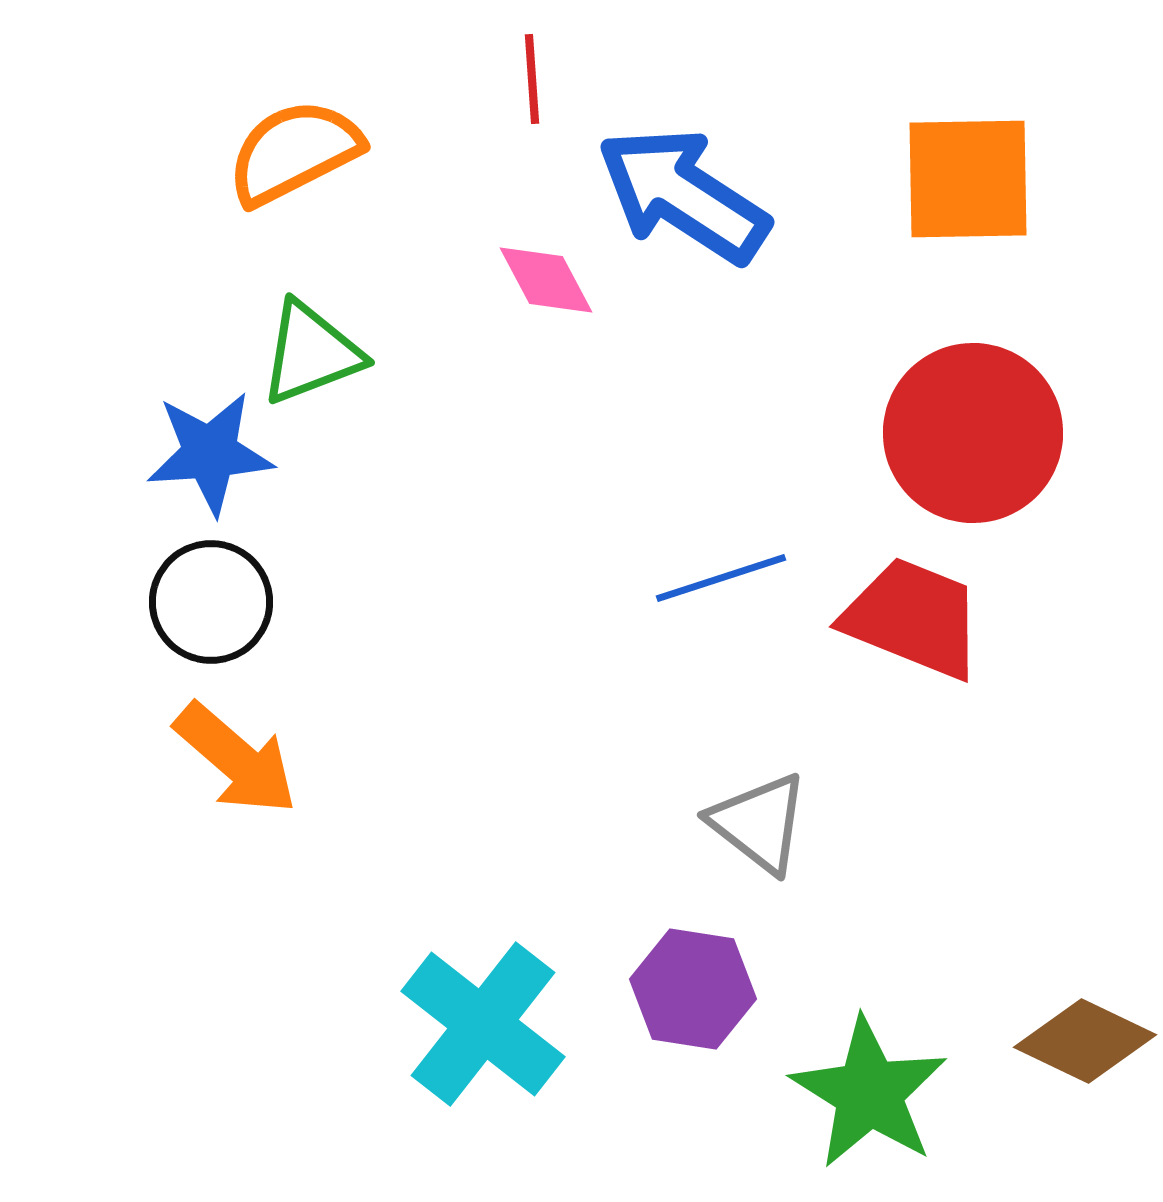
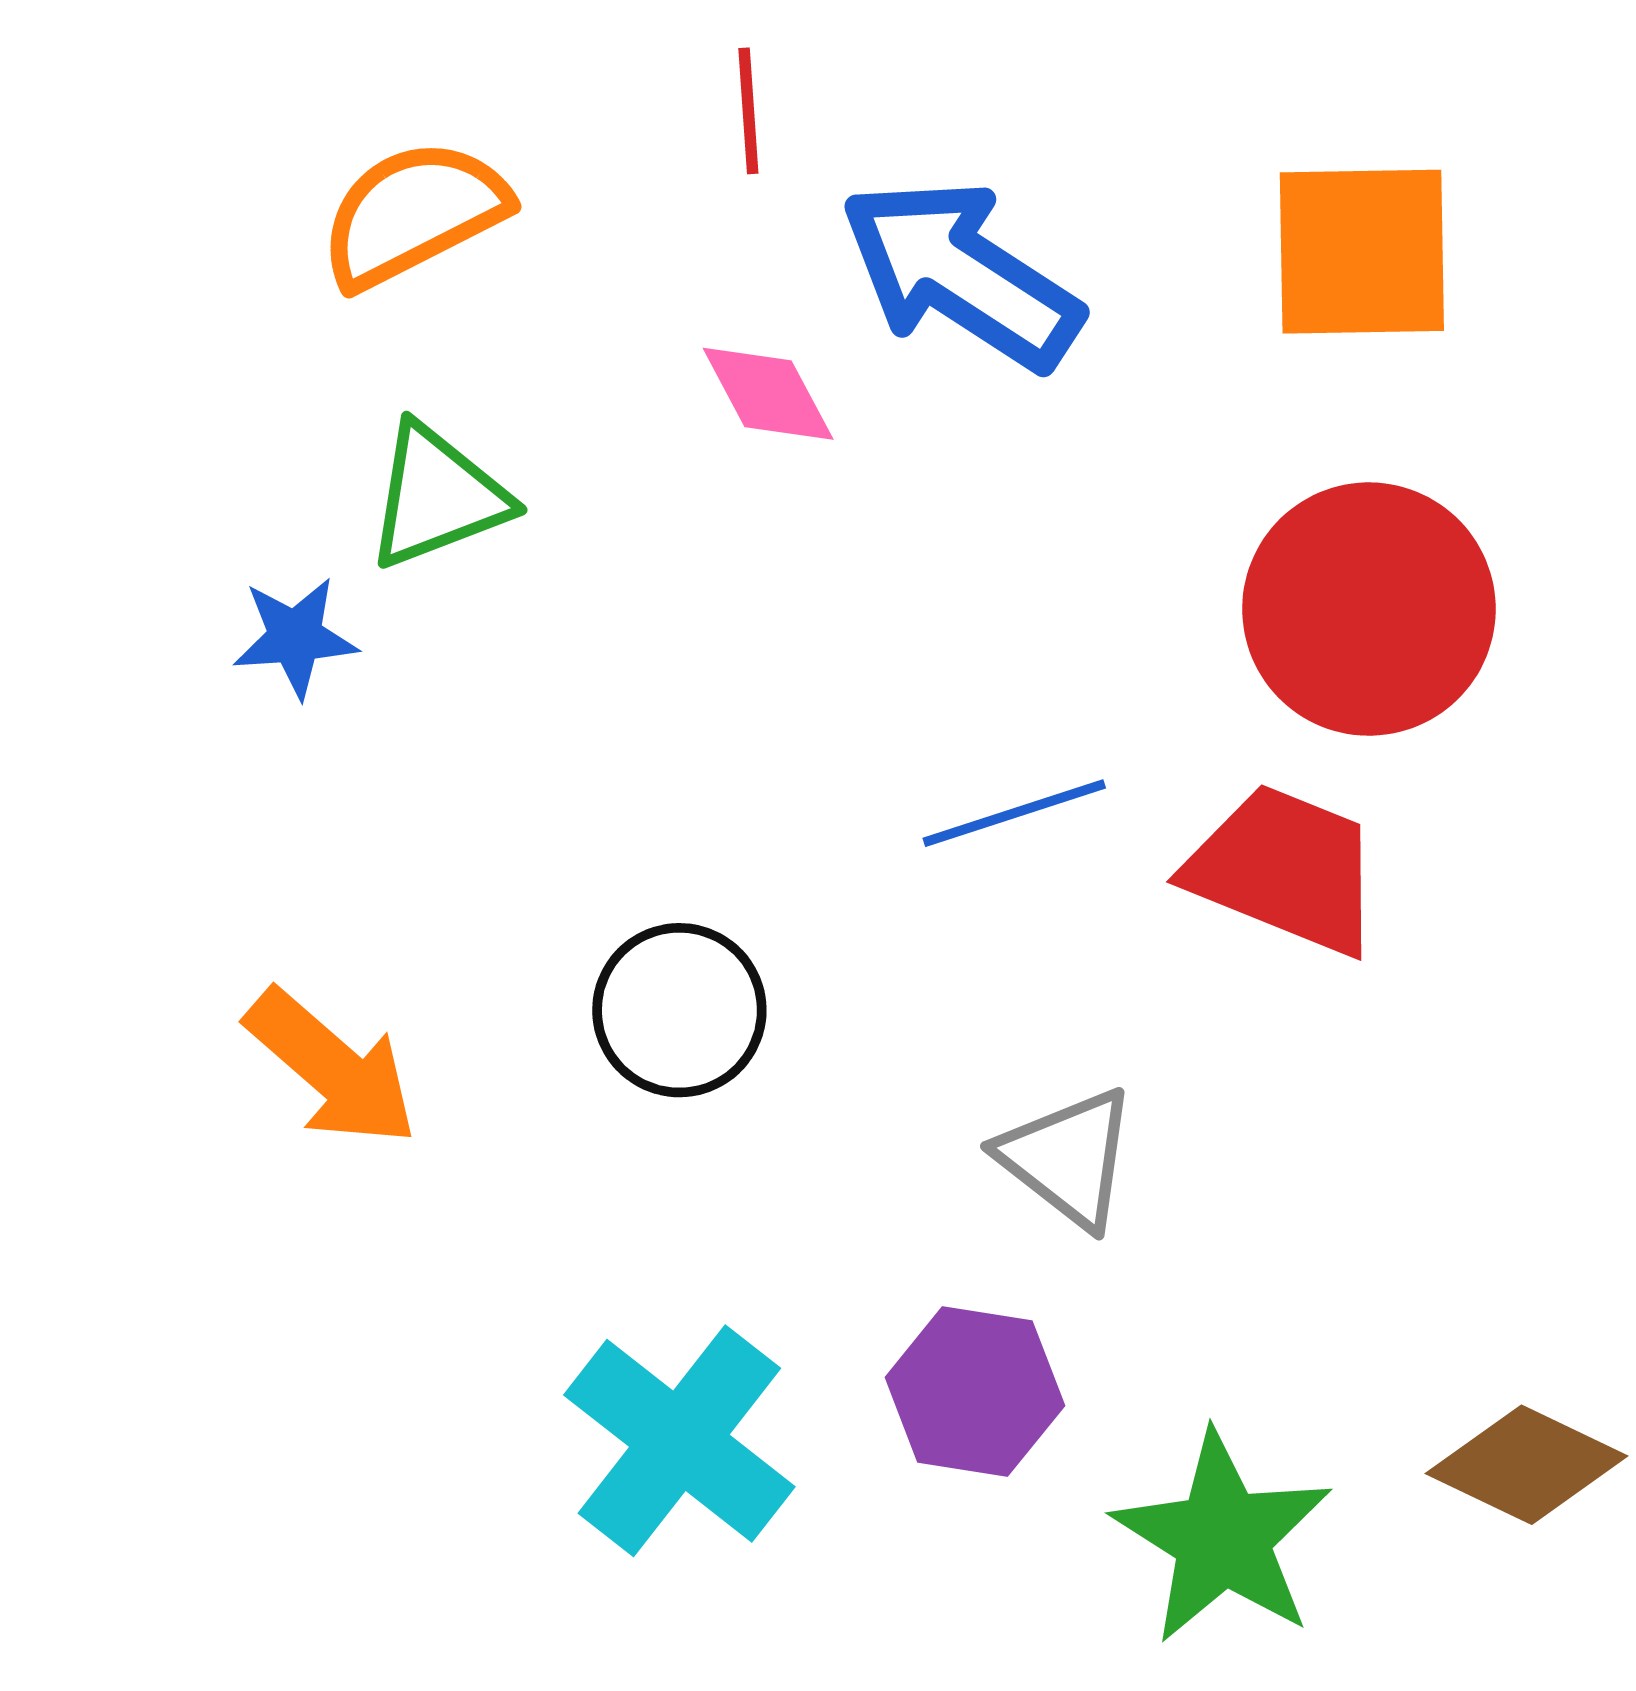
blue star: (210, 453) -> (295, 637), size x0.7
black circle: (211, 602) -> (679, 1010), moved

